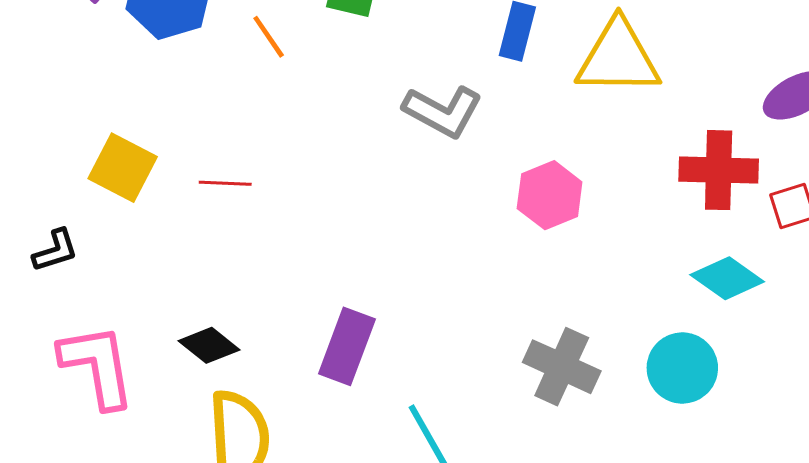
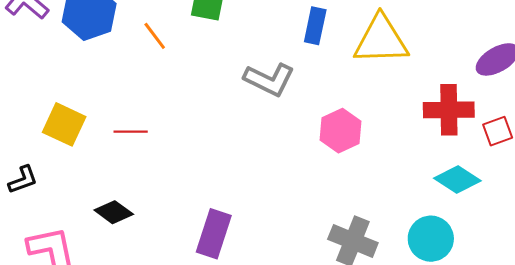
black diamond: (209, 345) -> (114, 212), moved

